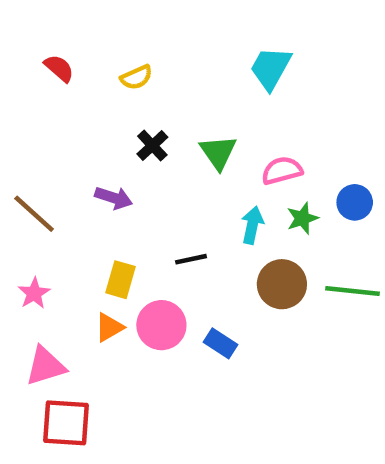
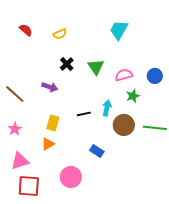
blue circle: (355, 202) -> (155, 76), moved
cyan arrow: (252, 225) -> (107, 108), moved
pink circle: (161, 325) -> (71, 177), moved

